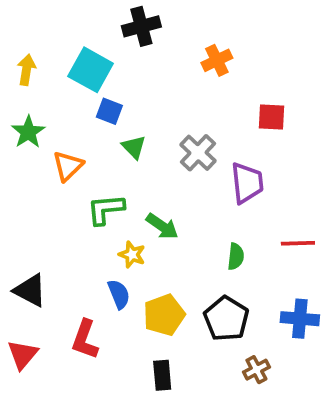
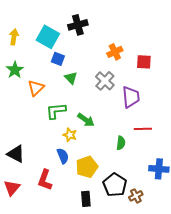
black cross: (141, 26) -> (78, 25), moved
orange cross: (217, 60) -> (115, 52), moved
red line: (298, 243) -> (143, 129), moved
green semicircle: (236, 256) -> (121, 143), moved
black pentagon: (226, 319) -> (115, 185), moved

